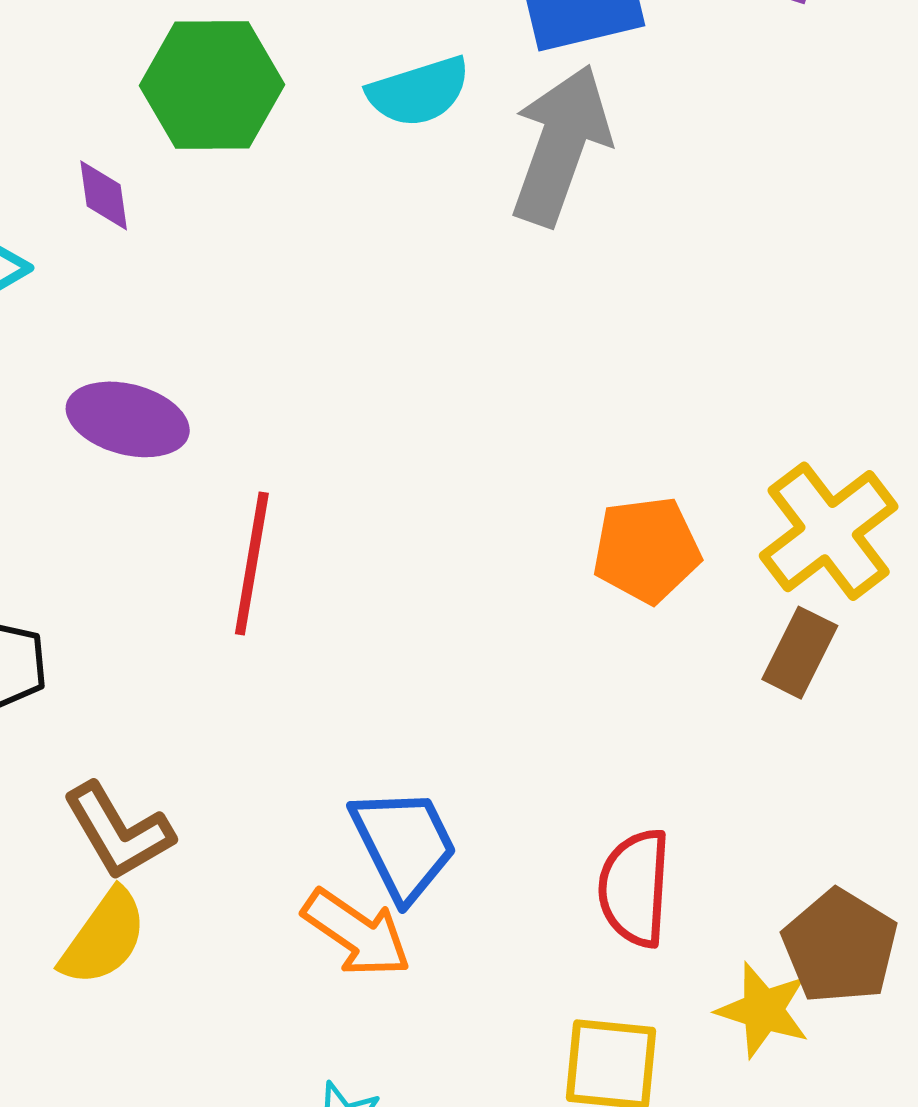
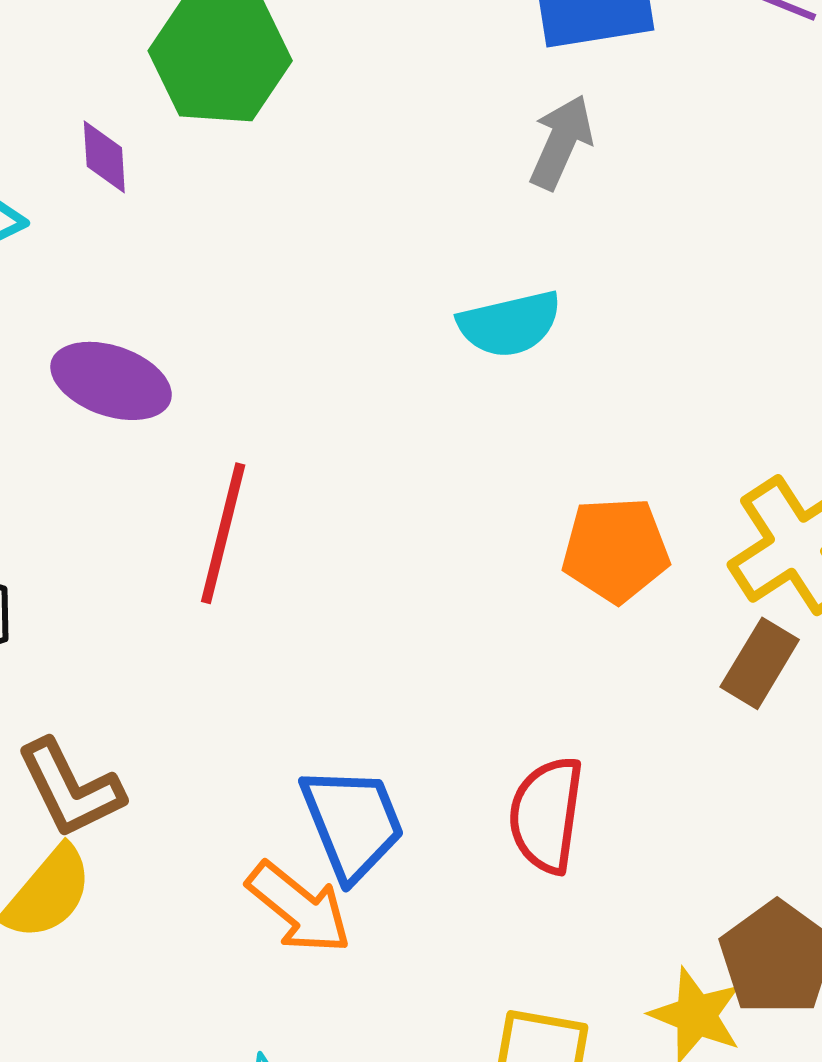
cyan semicircle: (419, 92) -> (510, 324), moved
gray arrow: (561, 145) -> (561, 142), size x0.6
red semicircle: (635, 888) -> (546, 815), moved

